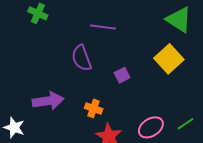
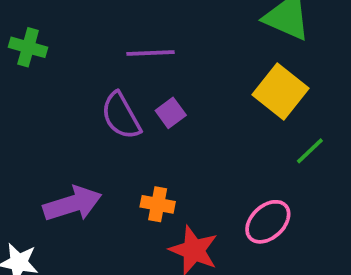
purple square: (122, 75) -> (171, 113), moved
green line: (185, 124) -> (310, 151), moved

